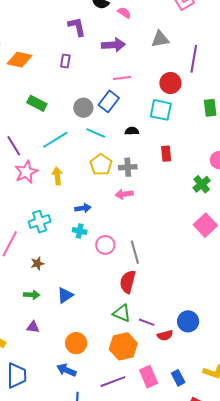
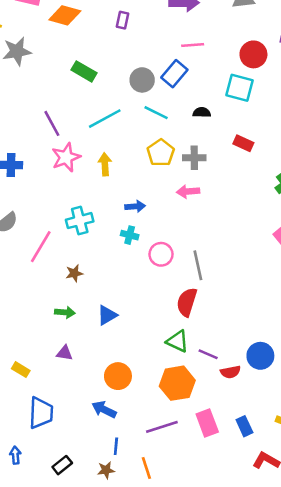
red rectangle: (166, 154) -> (243, 143), turned -63

